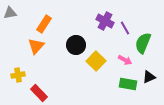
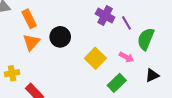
orange rectangle: (44, 24) -> (29, 19), moved, turned -60
black circle: (76, 45) -> (60, 37), moved
green rectangle: (128, 84) -> (117, 83), moved, turned -54

